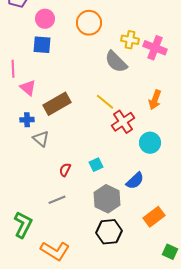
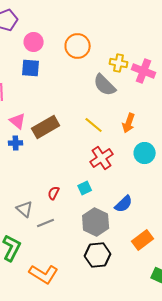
pink triangle: (28, 88) -> (18, 121), moved
orange arrow: (155, 100) -> (129, 123), moved
red cross: (123, 122) -> (102, 158), moved
gray triangle: (41, 139) -> (25, 209), moved
cyan circle: (150, 143) -> (145, 153), moved

